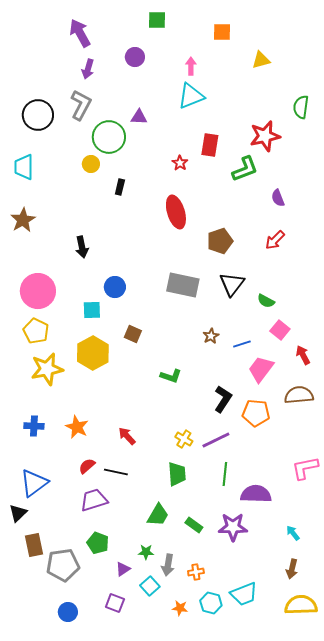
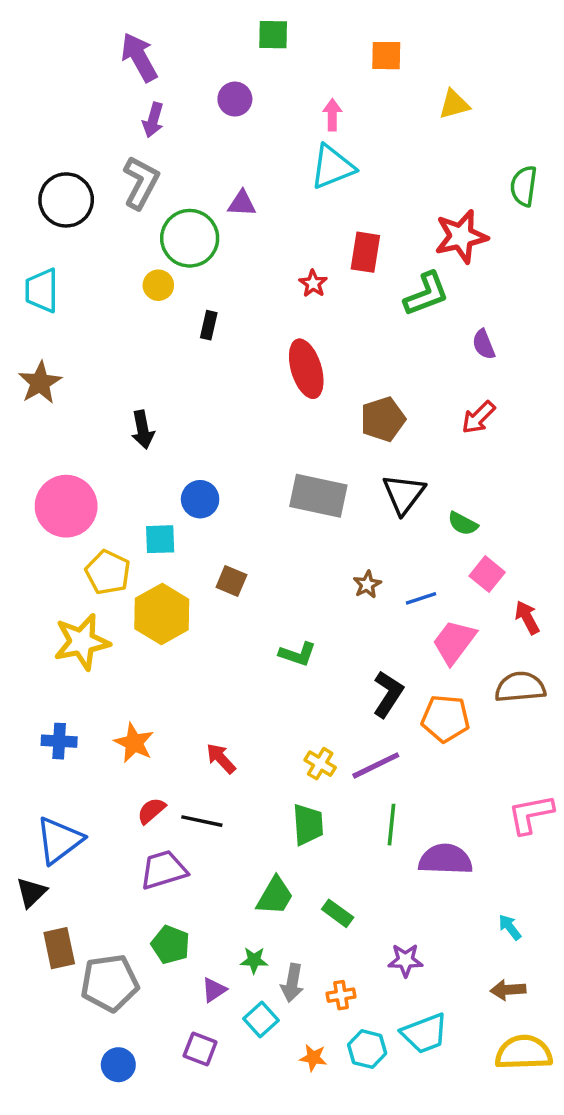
yellow pentagon: (36, 331) -> (108, 572), moved
purple star: (233, 527) -> (405, 960), moved, size x0.7
brown arrow: (292, 569) -> (508, 990), turned 72

